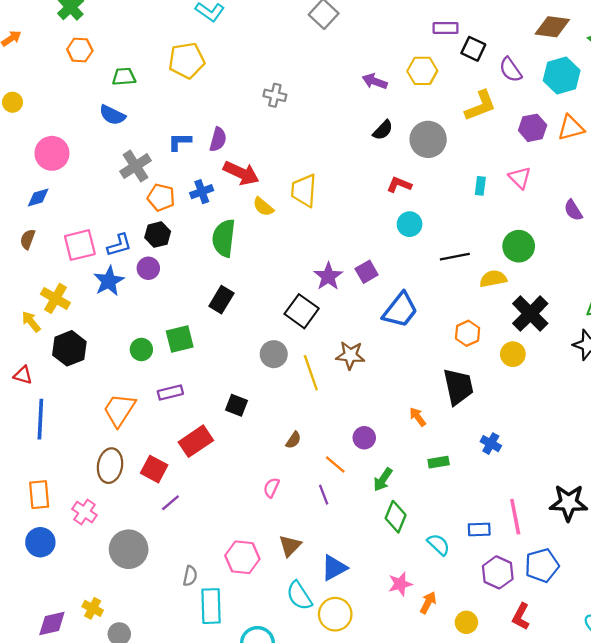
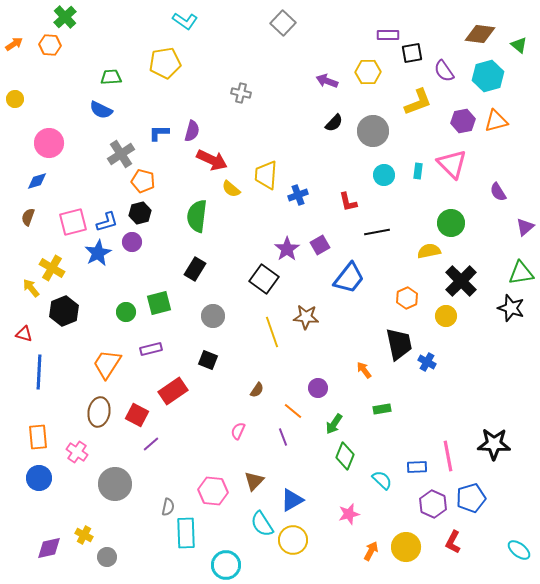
black square: (473, 49) -> (412, 53), turned -35
orange hexagon: (80, 50) -> (50, 45), moved
pink triangle: (520, 178) -> (452, 164), size x1.5
red L-shape: (399, 185) -> (348, 202), moved, turned -125
blue cross: (202, 192) -> (298, 195), moved
cyan circle: (410, 224) -> (384, 175), moved
black line: (455, 257) -> (377, 232), moved
gray circle: (274, 354) -> (213, 316), moved
blue cross: (491, 444) -> (427, 362), moved
orange arrow: (428, 603) -> (371, 551), moved
yellow circle: (466, 622) -> (406, 547), size x1.5

